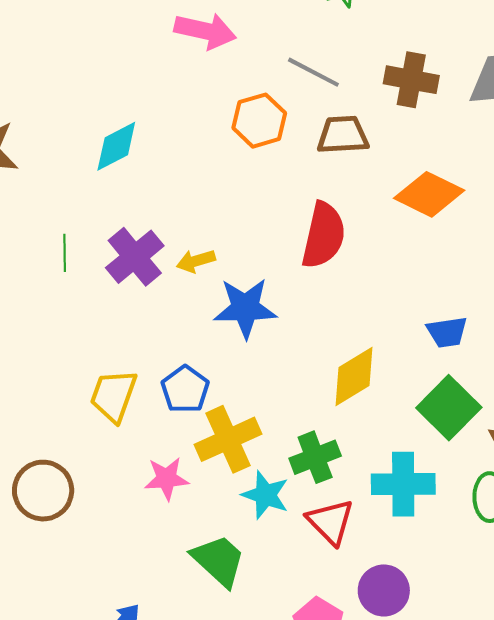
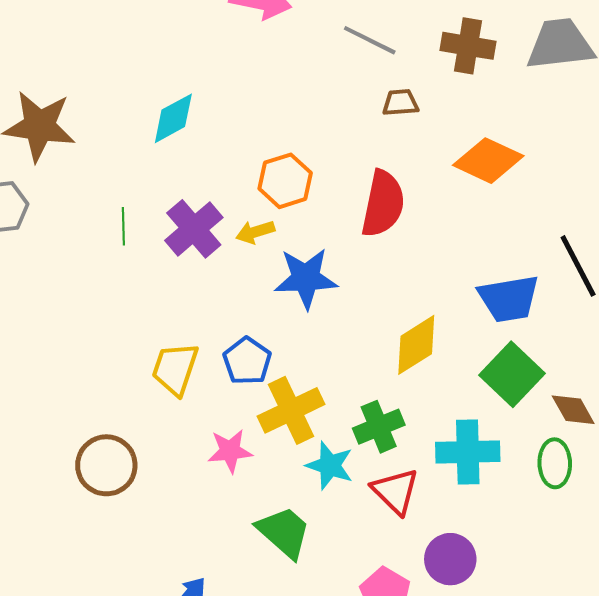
orange hexagon: (259, 121) -> (285, 181), moved
brown trapezoid: (343, 135) -> (400, 103), size x0.7
blue trapezoid: (447, 332) -> (509, 299), size x1.5

